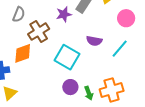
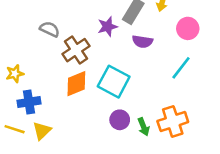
gray semicircle: (19, 14) -> (50, 29), turned -84
purple semicircle: (94, 41) -> (142, 42), moved
orange diamond: (23, 53) -> (76, 84), moved

